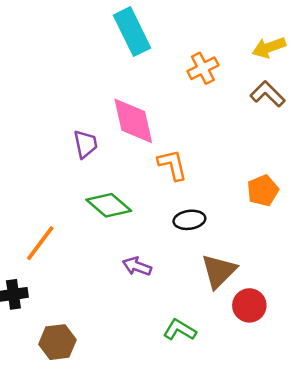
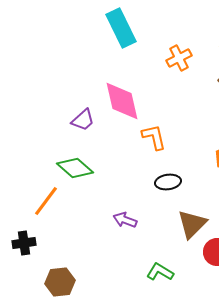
purple trapezoid: (86, 144) -> (83, 120), turned 60
green diamond: (109, 205) -> (75, 168), moved

